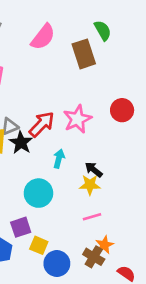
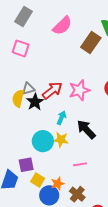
brown rectangle: (84, 54) -> (91, 43), turned 45
black arrow: (94, 170) -> (86, 129), size x1.5
yellow star: (90, 185) -> (61, 140), moved
orange star: (104, 245) -> (58, 184), moved

